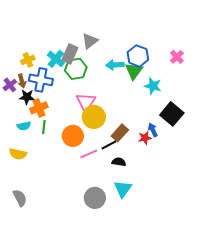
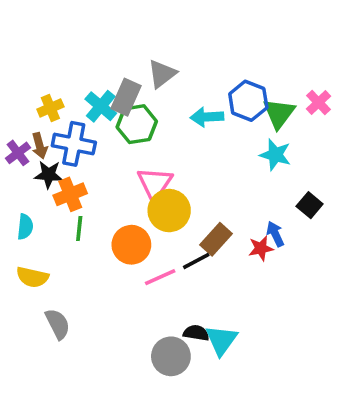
green triangle: (134, 71) -> (279, 113), moved
black square: (172, 114) -> (310, 205), size x0.6
cyan semicircle: (24, 126) -> (25, 227), moved, turned -72
black semicircle: (119, 162) -> (196, 333), moved
gray semicircle: (20, 198) -> (58, 324), moved

